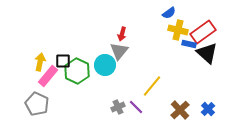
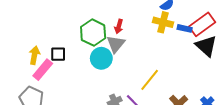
yellow cross: (178, 30) -> (163, 22), moved
blue rectangle: (189, 44) -> (185, 28), moved
green hexagon: (77, 71) -> (93, 33), moved

